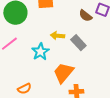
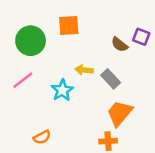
orange trapezoid: (63, 73) -> (120, 113), moved

